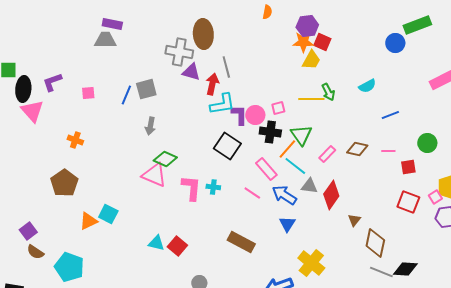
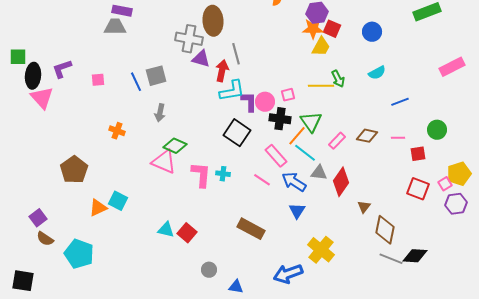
blue circle: (395, 43) -> (372, 32), moved
blue line: (126, 95) -> (136, 82), turned -48
orange cross: (75, 140) -> (117, 131), moved

